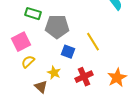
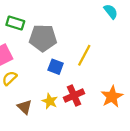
yellow line: (93, 42) -> (84, 55), turned 60
yellow star: (54, 73) -> (50, 101), moved

